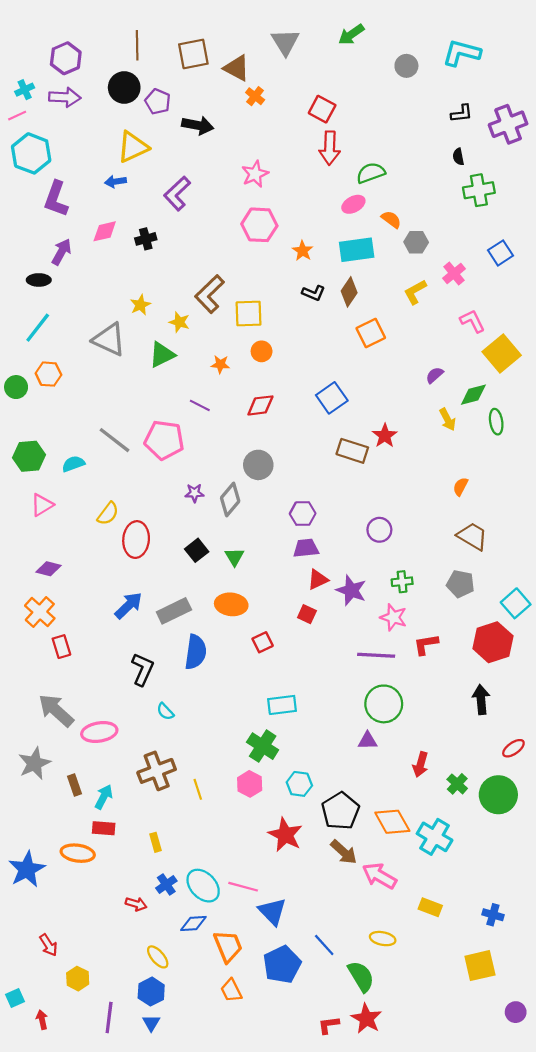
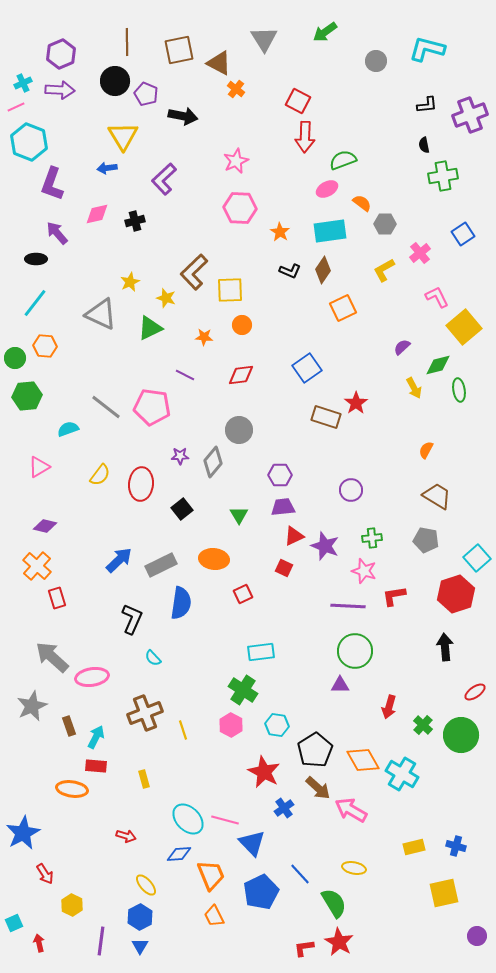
yellow triangle: (133, 147) -> (123, 136), turned -36
purple arrow: (61, 252) -> (57, 233), turned -70
green hexagon: (29, 456) -> (27, 396), moved
red ellipse: (136, 540) -> (141, 484), moved
green triangle: (234, 557) -> (239, 515), moved
blue star: (27, 869) -> (23, 833), moved
blue cross: (166, 884) -> (284, 808), moved
yellow rectangle: (430, 907) -> (414, 847), moved, turned -35

